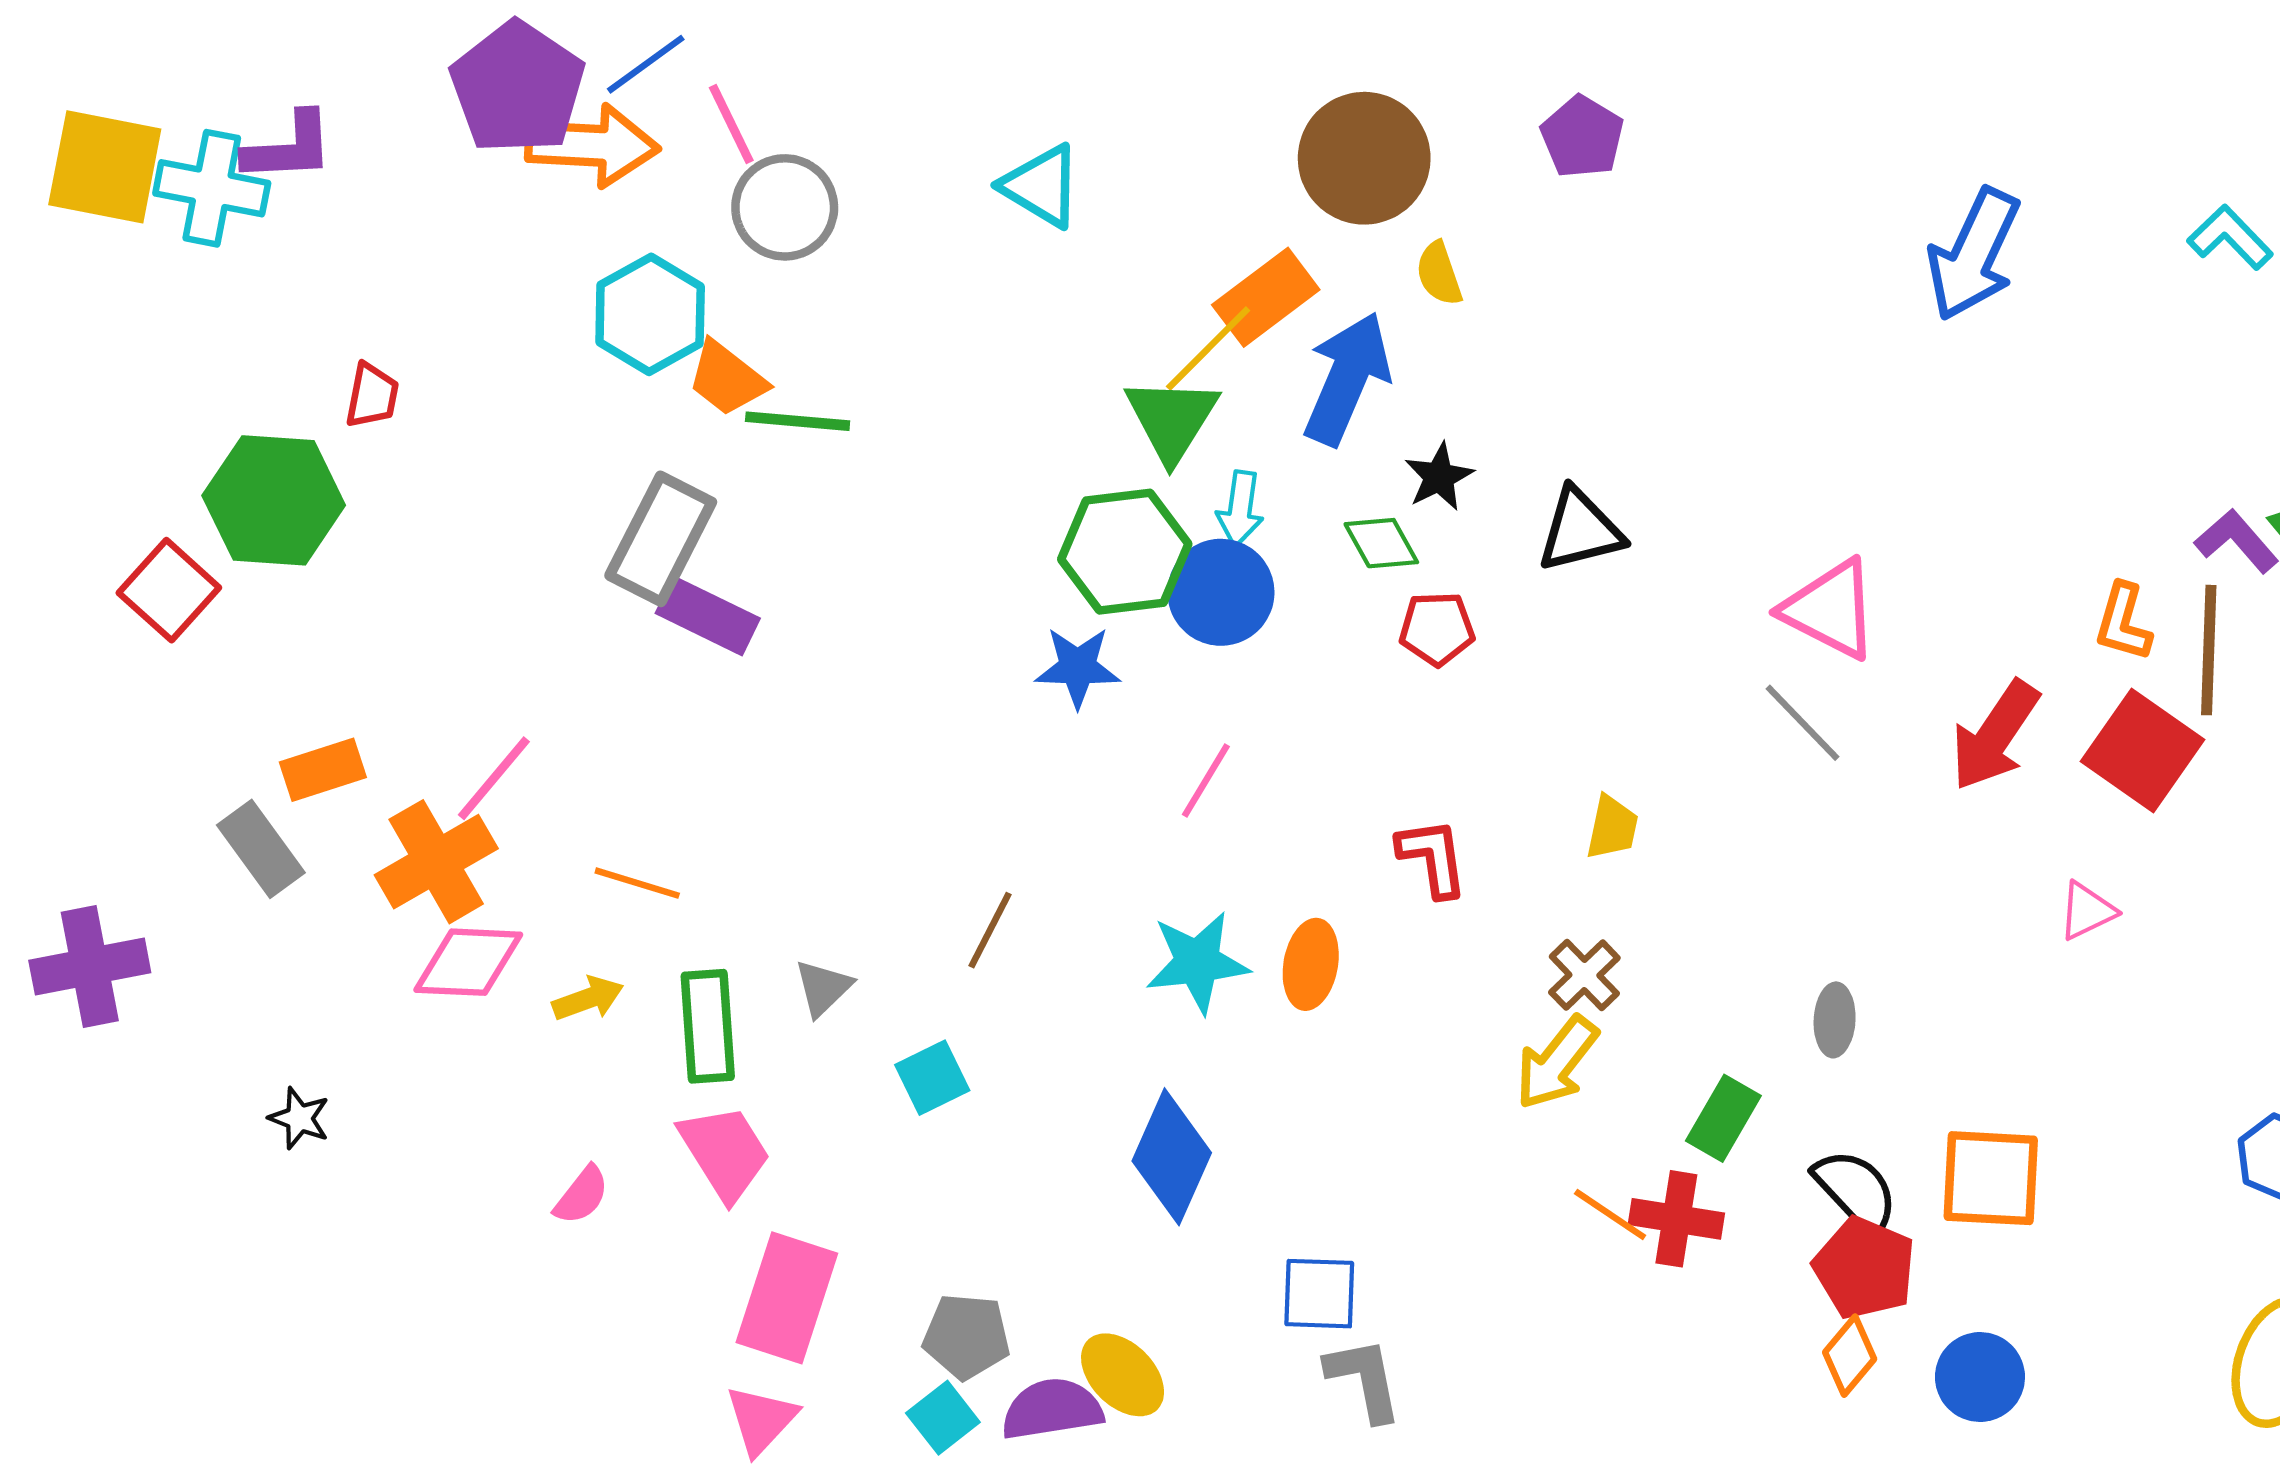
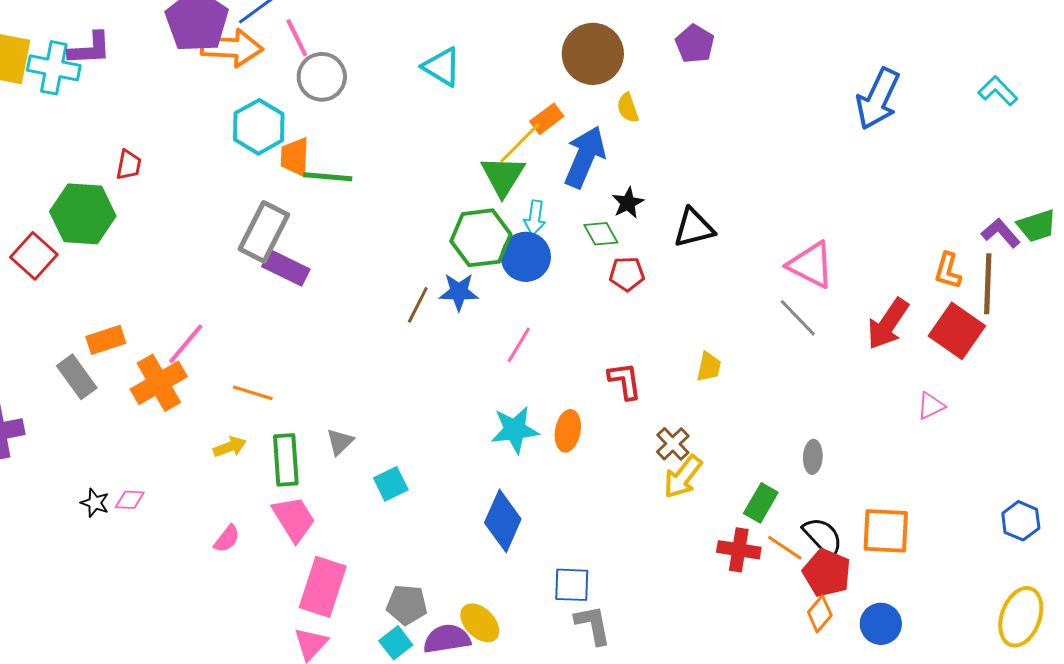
orange rectangle: (1266, 297) -> (547, 119), size x0.7
orange trapezoid: (727, 378) -> (295, 157), turned 54
brown line: (990, 930) -> (418, 305), moved
pink diamond: (468, 962) -> (130, 500), moved, size x0.6
brown cross: (1584, 975) -> (673, 444), moved
orange line: (1610, 1215) -> (785, 548), moved

